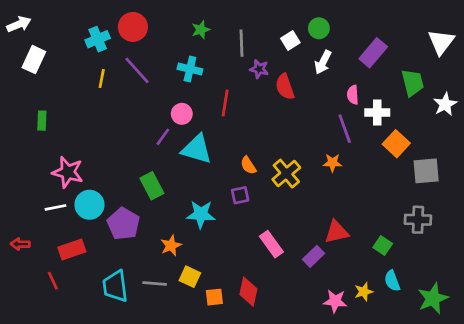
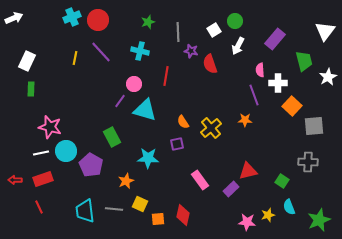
cyan cross: (98, 39) -> (72, 17), moved
white rectangle: (34, 60) -> (27, 61), moved
red rectangle: (72, 250) -> (43, 179), moved

